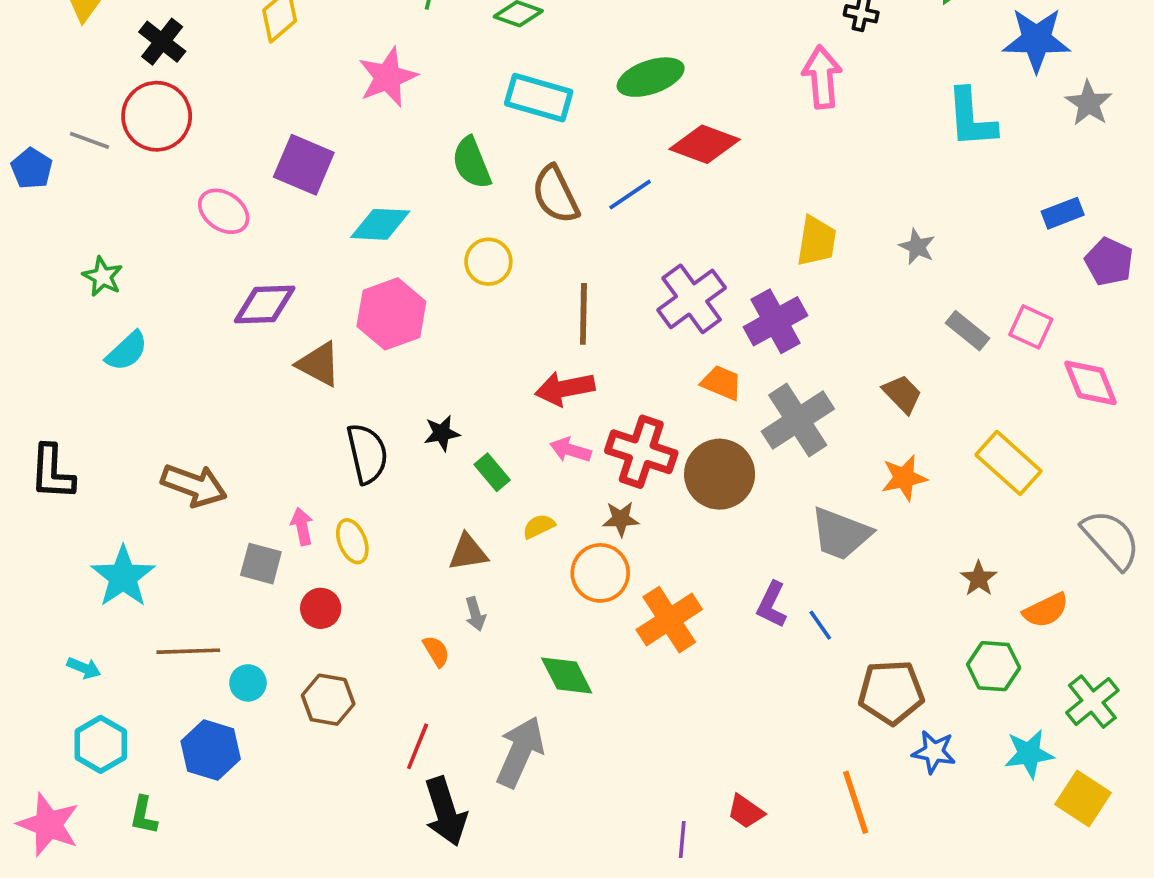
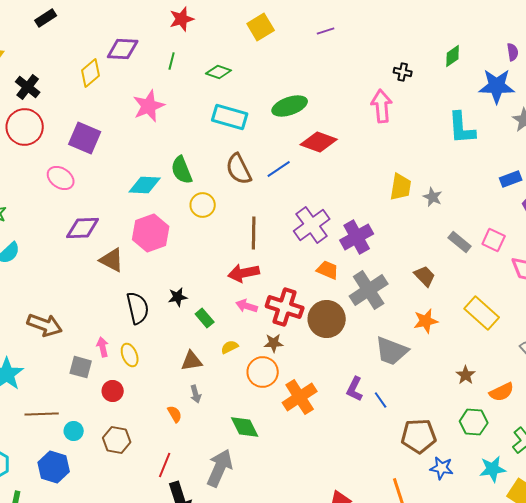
green semicircle: (472, 163) -> (182, 170), moved
purple square: (304, 165) -> (85, 138), moved
yellow trapezoid: (816, 241) -> (401, 187), moved

